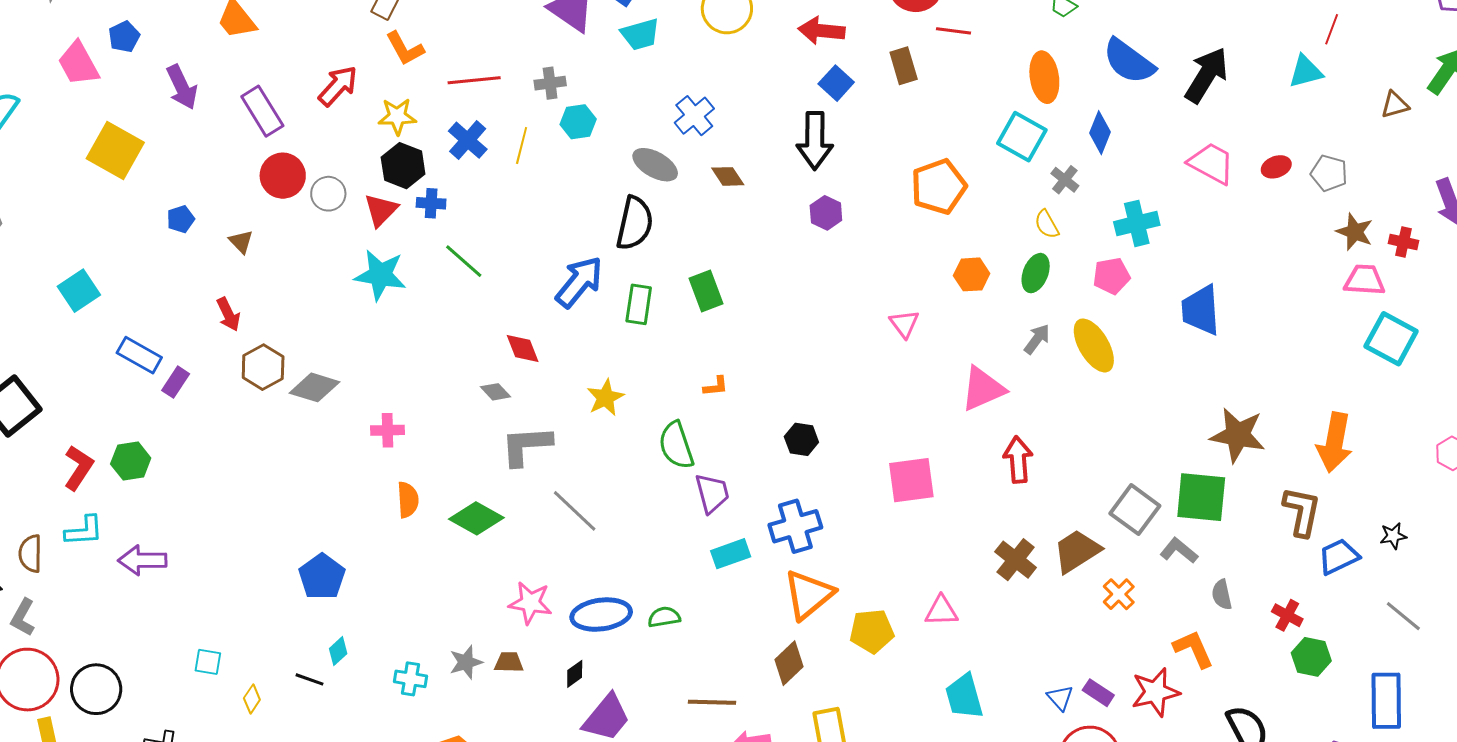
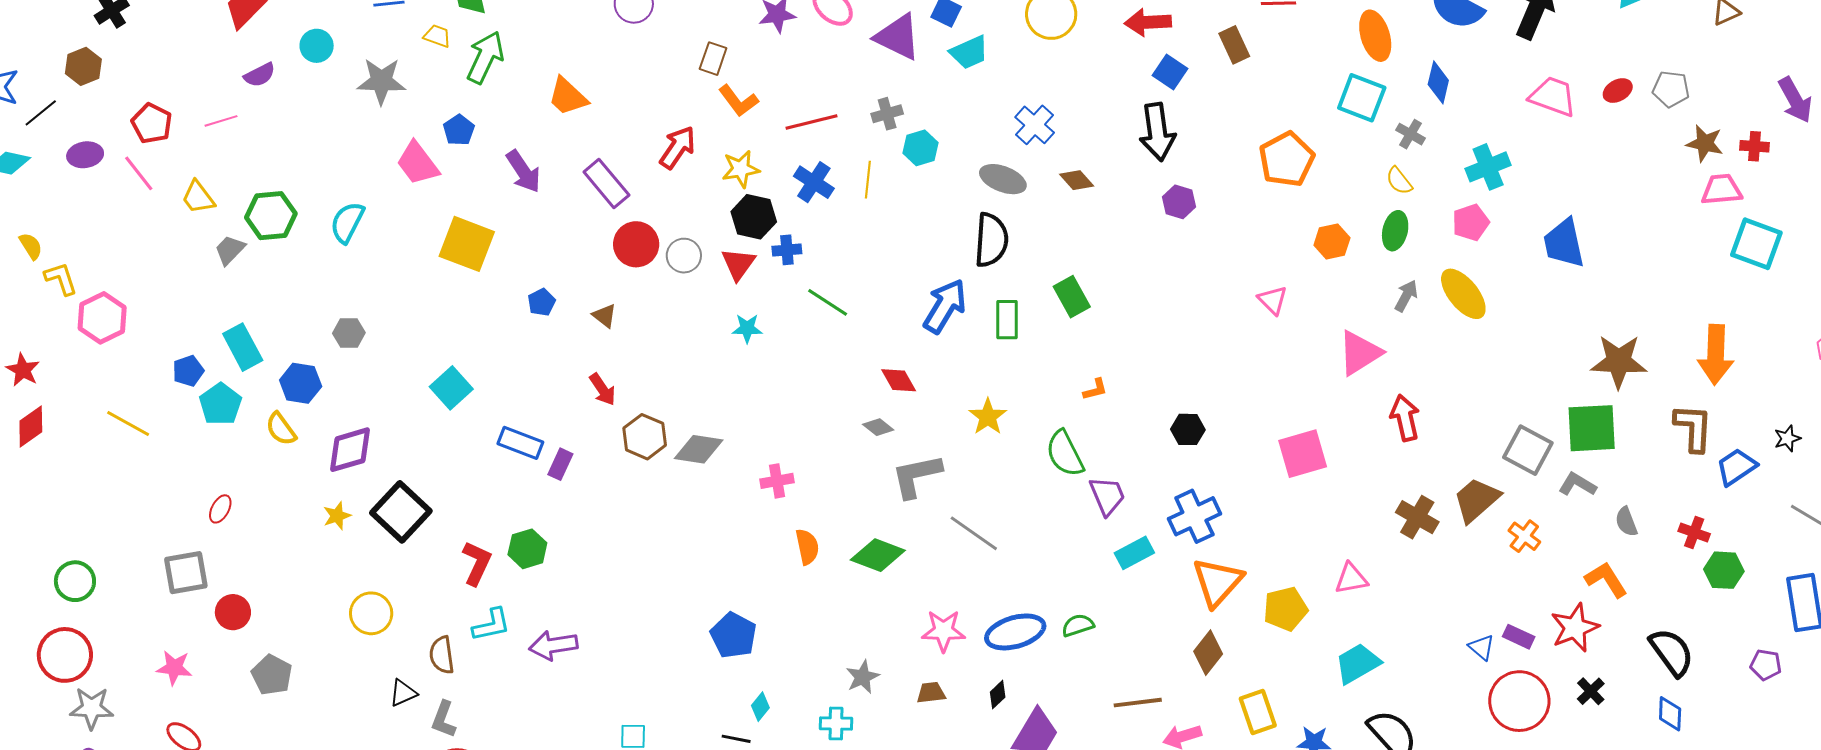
cyan star: (380, 275) -> (747, 328), size x0.6
gray star: (466, 662) -> (863, 677), moved
cyan trapezoid: (964, 696) -> (1358, 663), moved, turned 84

